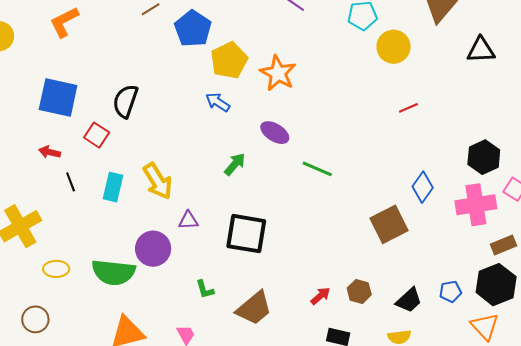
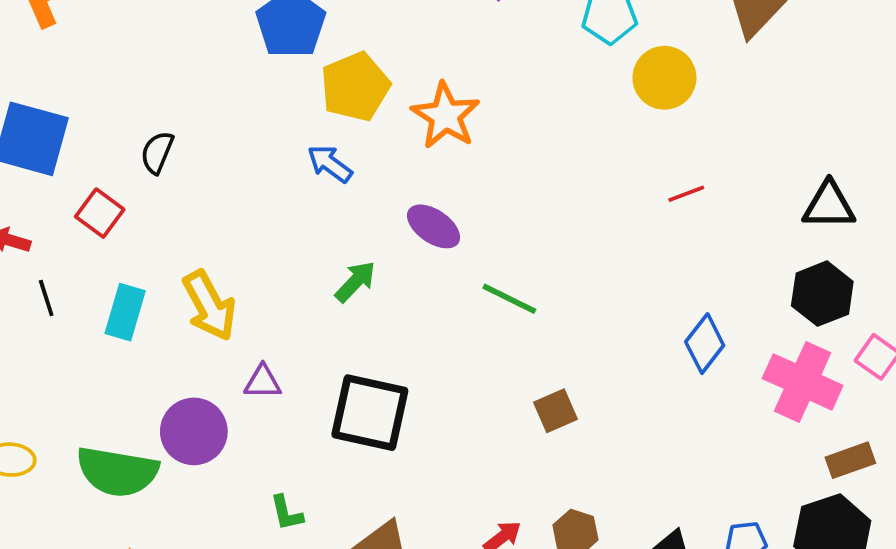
black triangle: (481, 50) -> (829, 205), moved
black semicircle: (125, 101) -> (157, 152), size x0.7
pink cross: (476, 205) -> (803, 382), turned 30
brown square: (389, 224) -> (555, 411), moved, size x0.6

